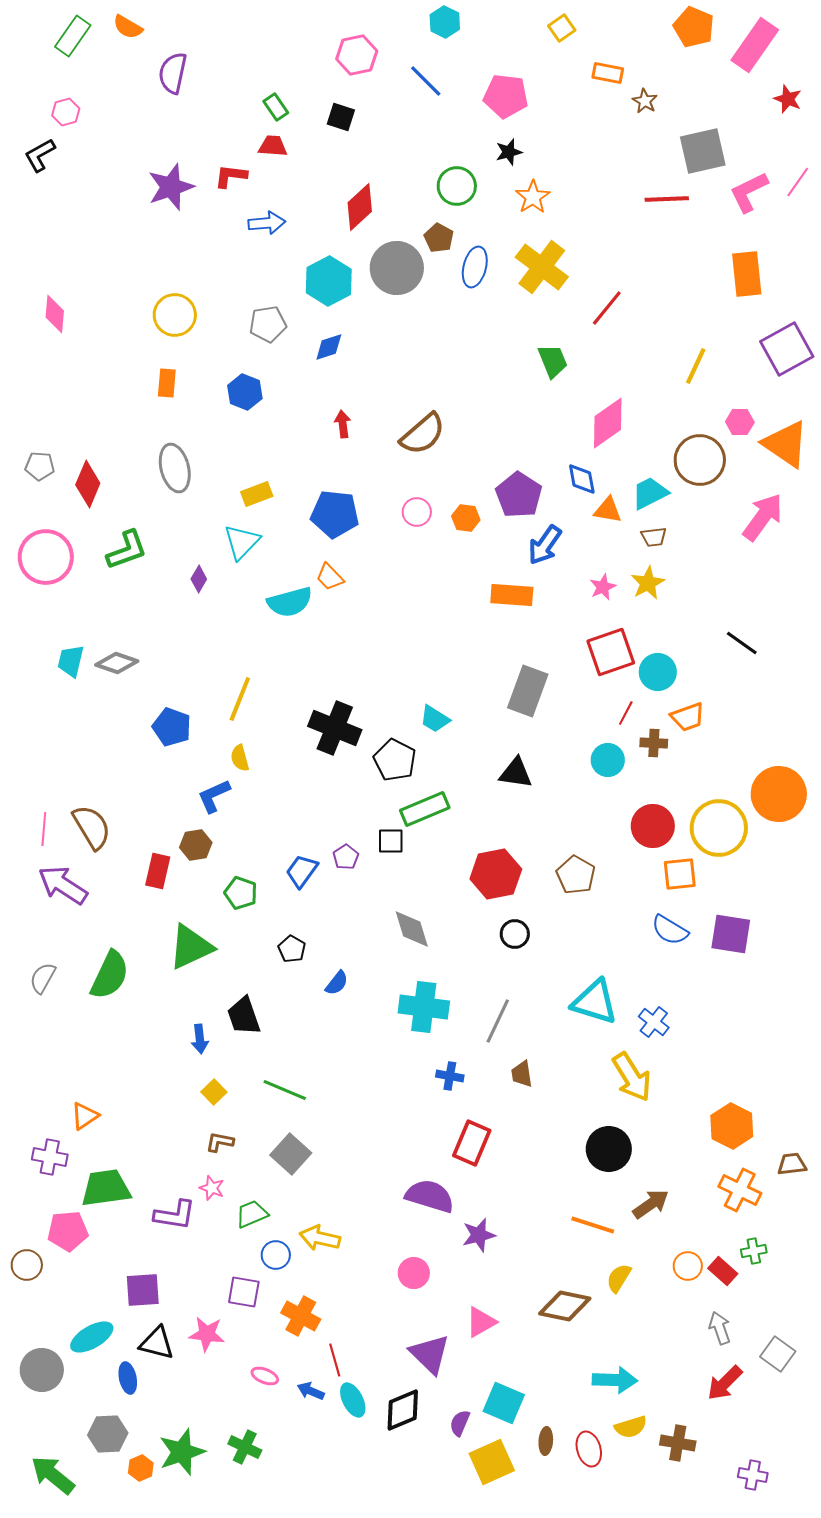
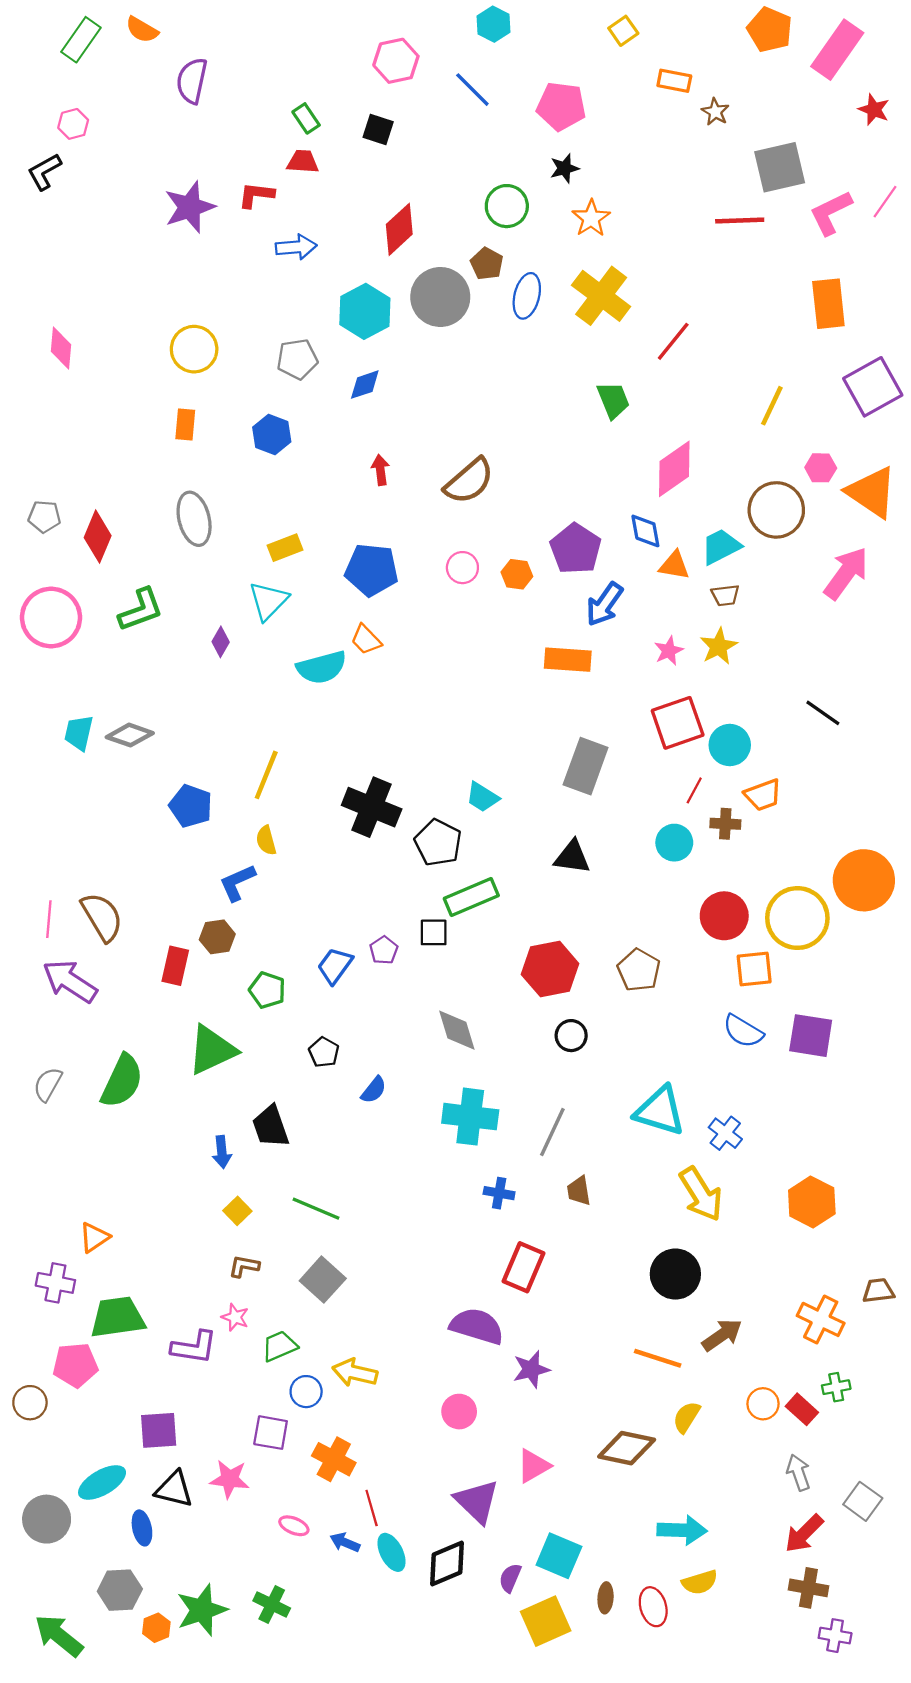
orange hexagon: (732, 1126) -> (812, 1202), moved
brown cross: (678, 1443) -> (808, 1588), moved

